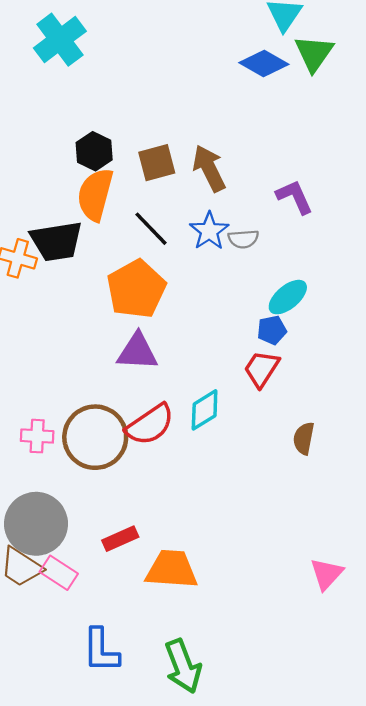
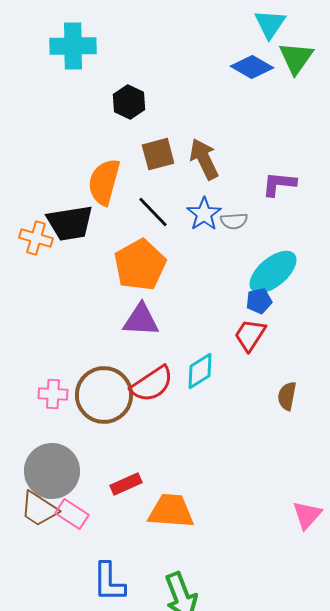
cyan cross: (60, 40) -> (73, 46), turned 36
black hexagon: (94, 151) -> (129, 102), moved
purple L-shape: (295, 197) -> (279, 184), turned -60
cyan ellipse: (288, 297) -> (273, 272), size x1.4

